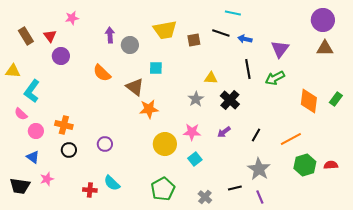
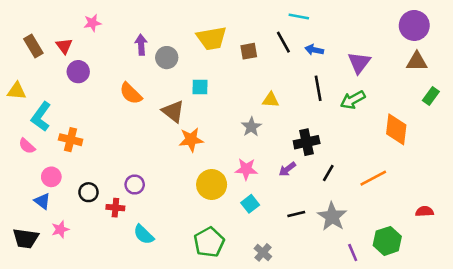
black line: (221, 33) -> (283, 42), turned 42
green rectangle: (336, 99) -> (431, 96), moved
black cross: (230, 100) -> (307, 142), moved, turned 36
orange cross: (64, 125) -> (71, 140), moved
pink circle: (36, 131) -> (51, 177), moved
green hexagon: (305, 165) -> (387, 241), moved
black line: (235, 188) -> (296, 214), moved
red cross: (90, 190) -> (115, 208), moved
purple line: (260, 197) -> (353, 252), moved

